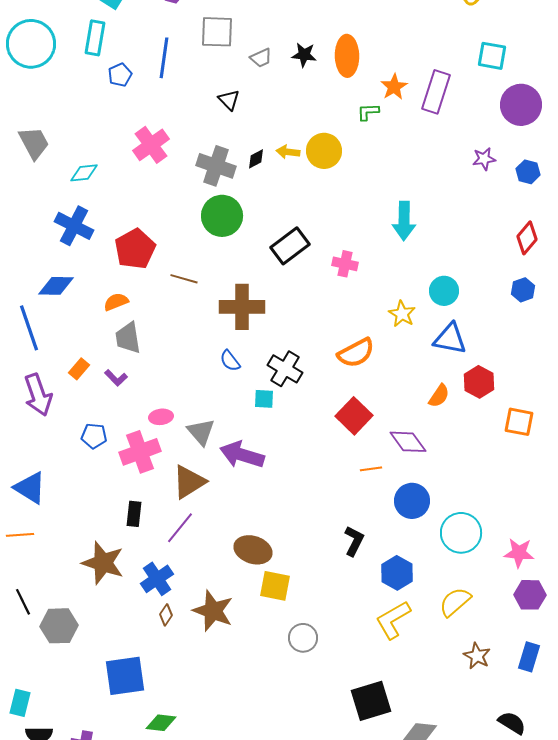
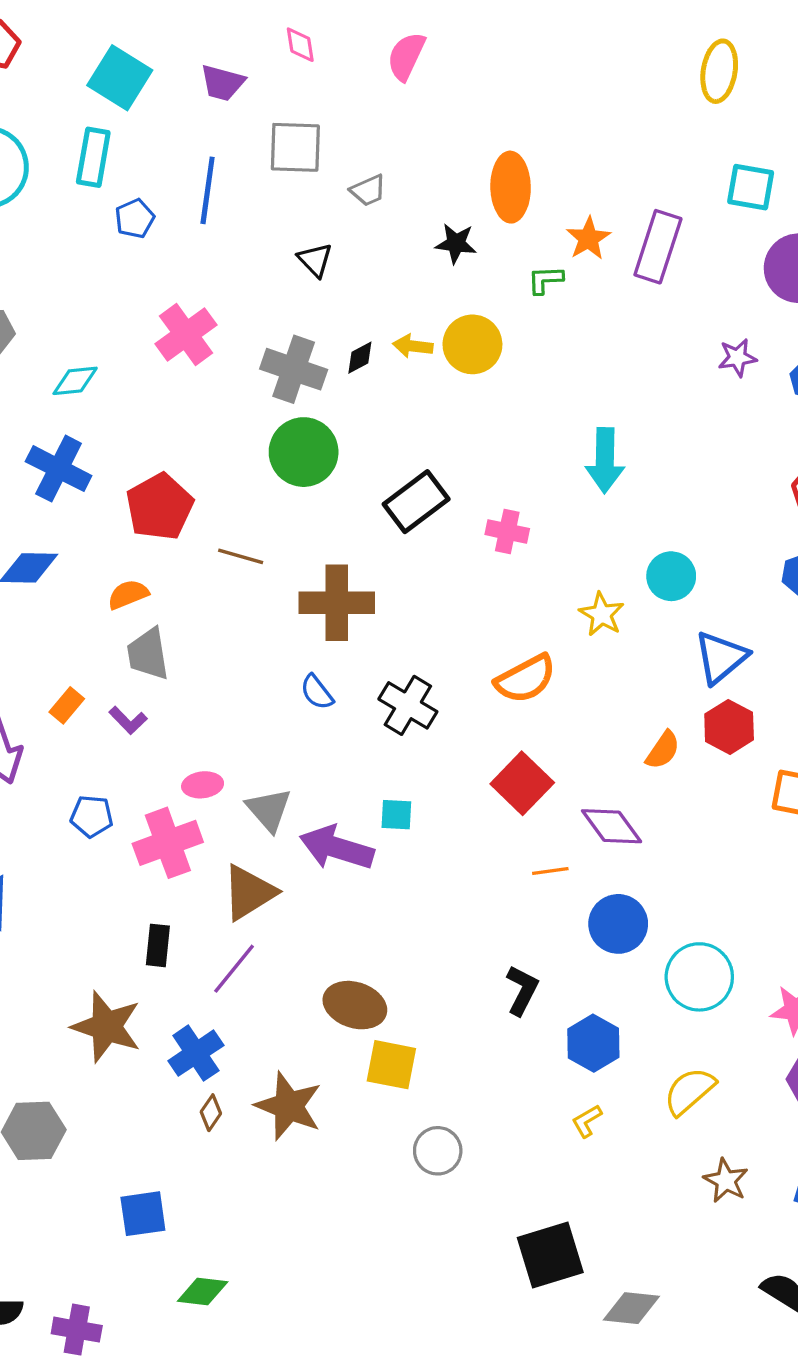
black star: (304, 55) -> (456, 243), moved
blue triangle: (450, 339) -> (721, 657), moved, turned -51
cyan square: (264, 399) -> (396, 815), moved
yellow L-shape: (393, 620) -> (587, 1121), size x0.5
blue square: (125, 676) -> (143, 1214), size x0.7

